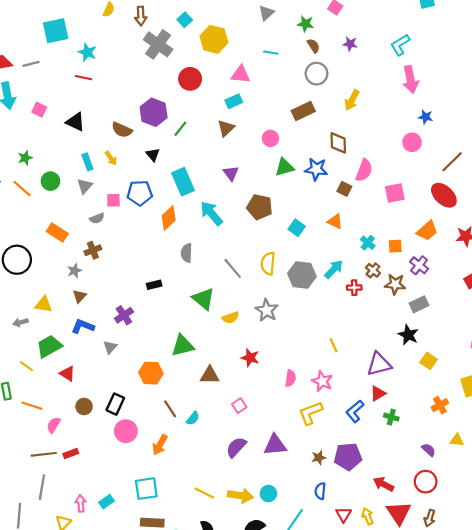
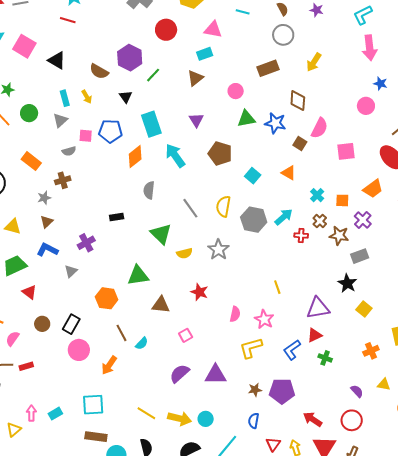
pink square: (39, 110) -> (24, 46), size x1.6

